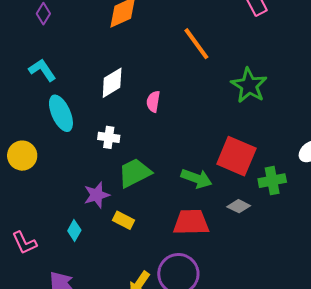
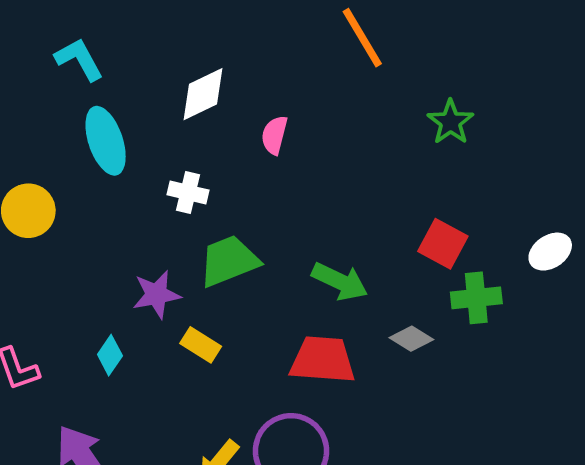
green star: (249, 85) -> (450, 122), size x0.7
red square: (236, 156) -> (443, 244), moved, size x0.7

